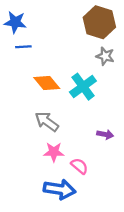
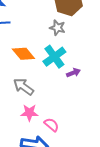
gray star: (105, 56) -> (57, 28), moved
purple arrow: (105, 134) -> (73, 73), moved, turned -32

